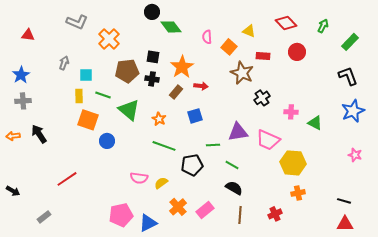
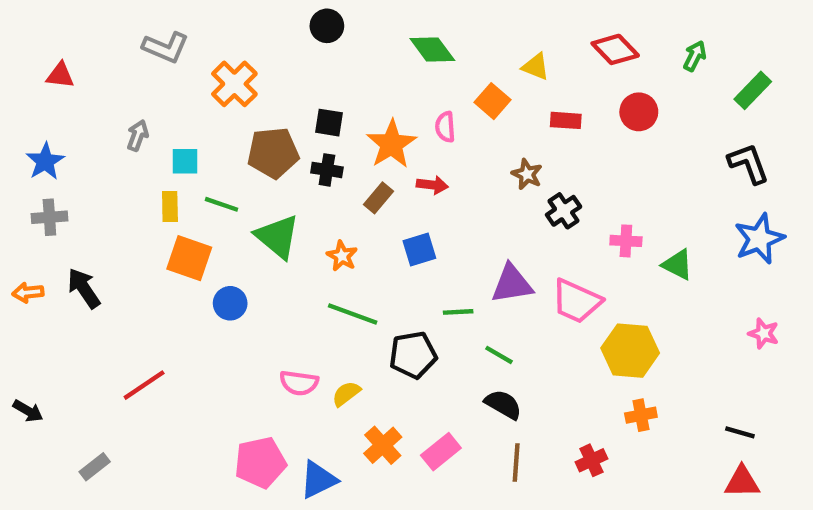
green diamond: (171, 27) -> (432, 49), moved
pink semicircle: (207, 37) -> (445, 127), moved
brown star: (242, 73) -> (527, 174), moved, size x0.6

